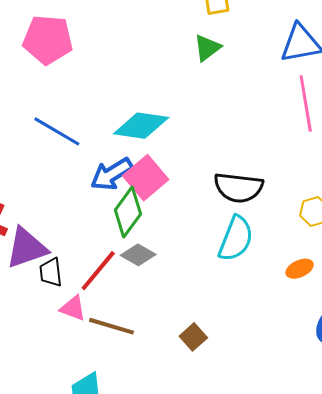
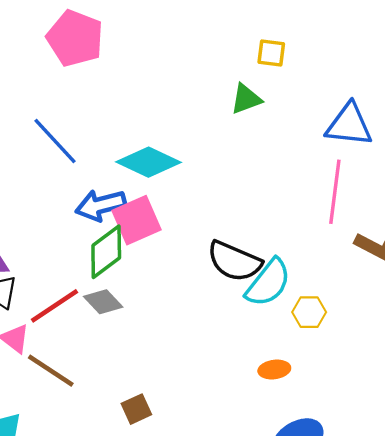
cyan semicircle: (236, 239) -> (268, 283), moved

